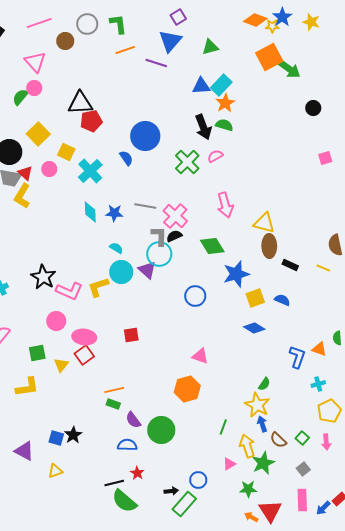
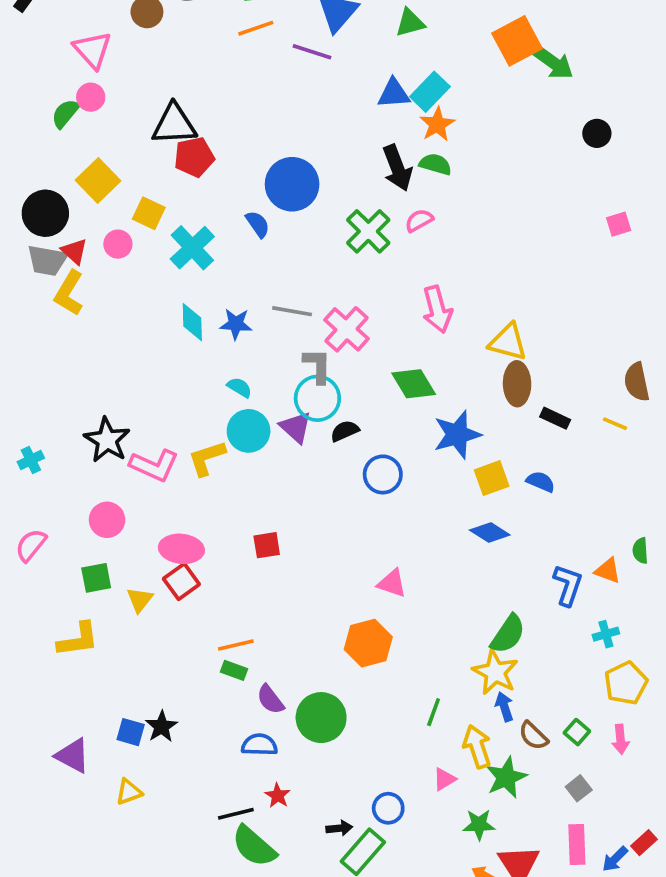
black semicircle: (174, 236) -> (345, 431), moved
pink circle: (56, 321) -> (107, 520), moved
green semicircle: (264, 384) -> (508, 634), size x1.6

